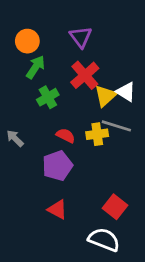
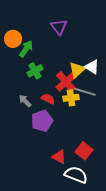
orange circle: (27, 41) -> (13, 39), moved
red cross: (85, 75) -> (66, 82), moved
gray arrow: (15, 138) -> (25, 101), moved
red triangle: (57, 209) -> (59, 157), moved

